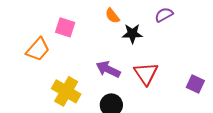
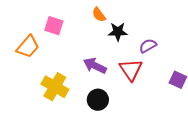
purple semicircle: (164, 15) -> (148, 46), moved

